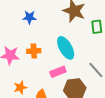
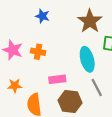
cyan ellipse: (66, 48) -> (87, 59), moved

